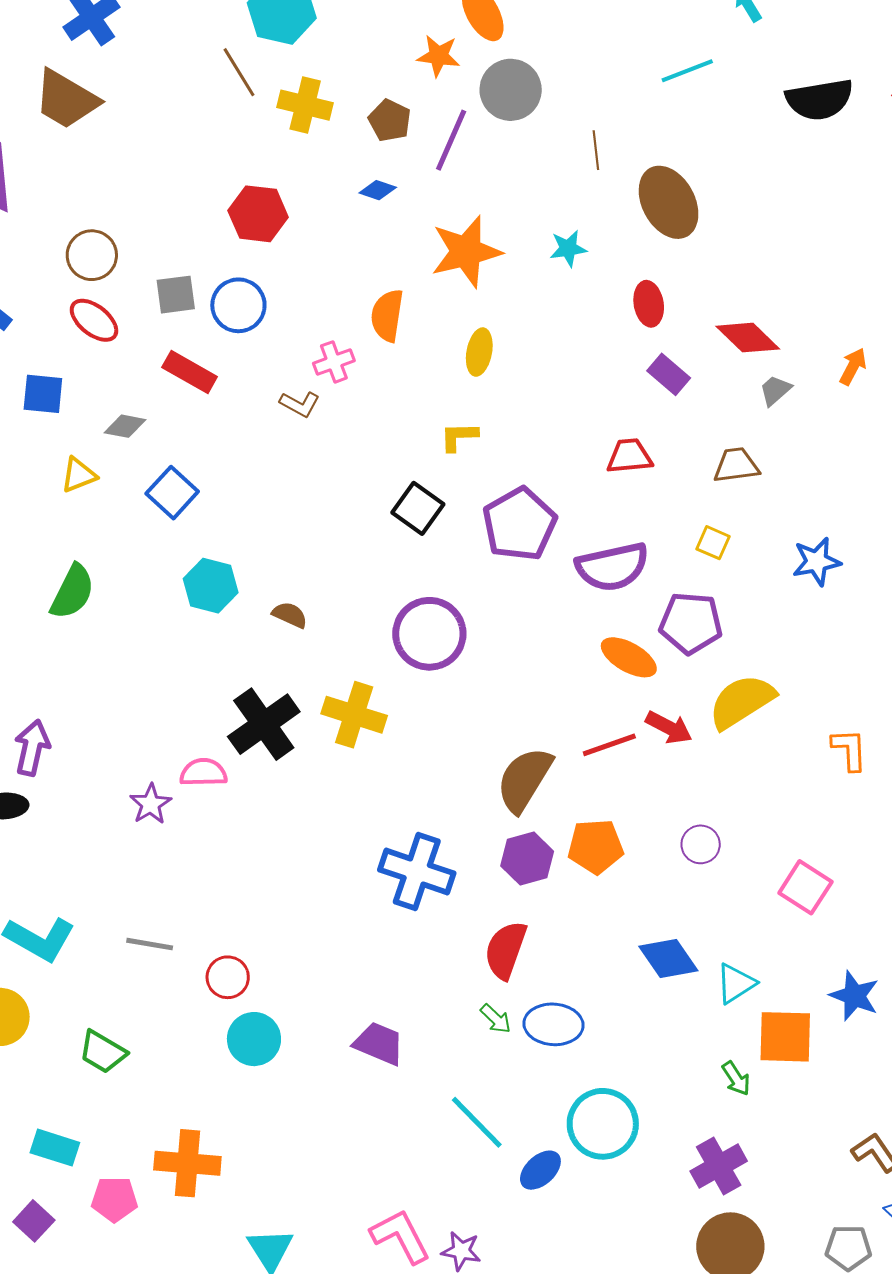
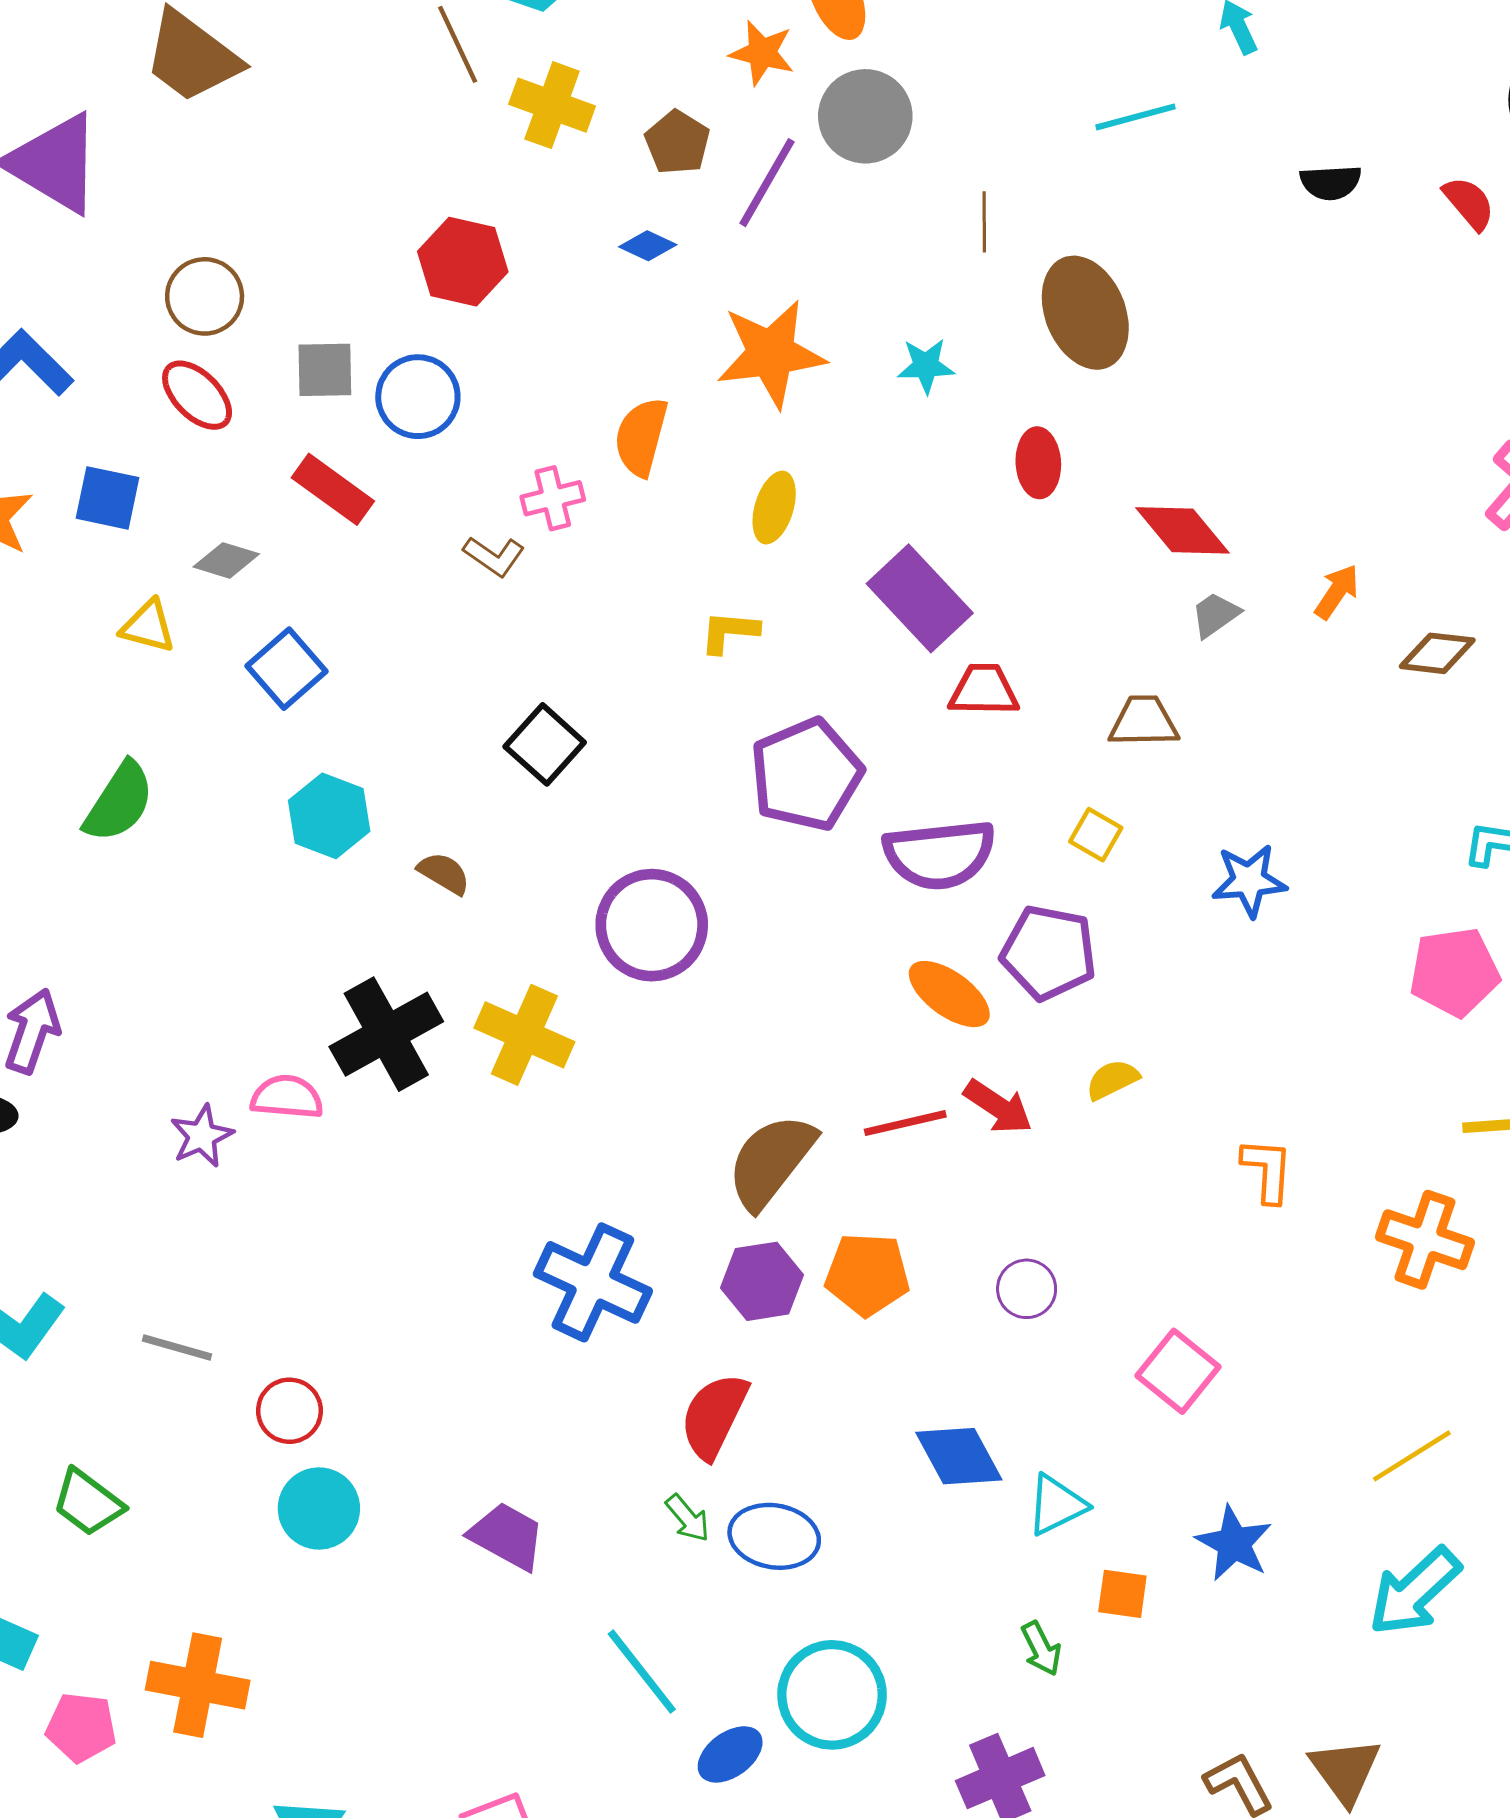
black semicircle: (819, 99) -> (1331, 182), size x0.6
purple rectangle: (669, 374) -> (920, 598), moved, size x1.6
yellow triangle: (79, 475) -> (148, 626), turned 30
black square: (418, 508) -> (545, 744), moved
yellow semicircle: (742, 702) -> (1112, 1080), size x0.5
orange square: (785, 1037) -> (1122, 1594), size x0.6

